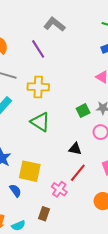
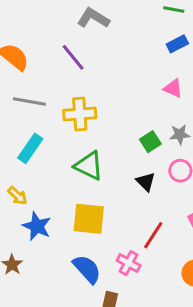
black triangle: (75, 149) -> (146, 182), moved, turned 40
yellow square: (30, 171) -> (89, 219), moved
blue semicircle: (15, 191) -> (87, 269), moved, size x1.5

